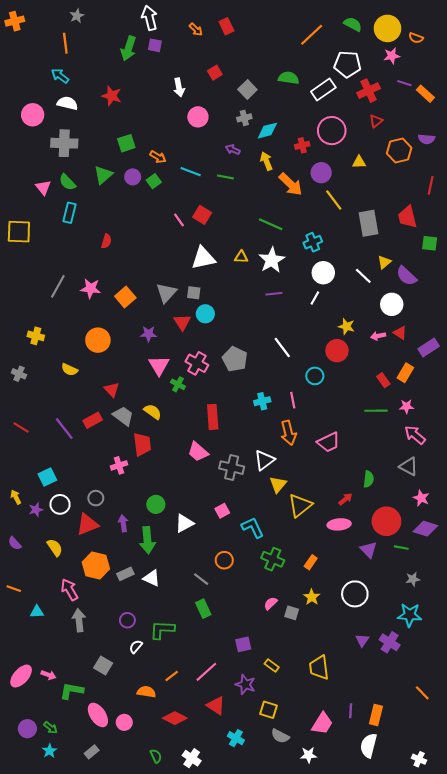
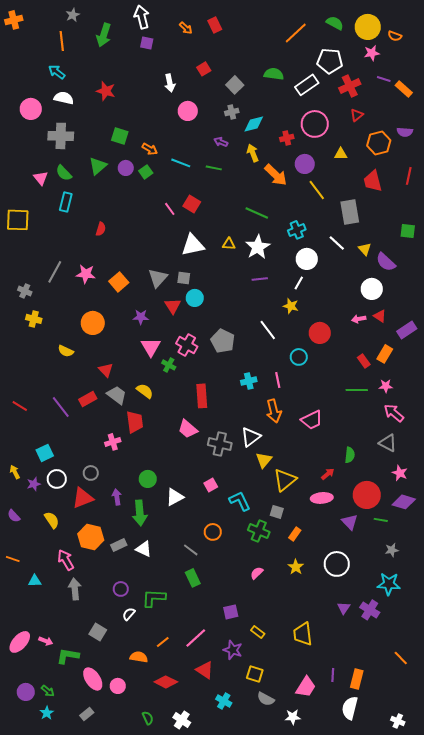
green arrow: (128, 48) -> (104, 35), moved
green square: (126, 143) -> (120, 136), turned 36
red trapezoid: (408, 217) -> (373, 181), moved
yellow triangle: (384, 262) -> (365, 249), turned -32
white line: (363, 276) -> (337, 243), moved
yellow star: (346, 326) -> (291, 306), moved
gray cross: (19, 374) -> (25, 291), moved
gray square: (292, 613) -> (277, 512), moved

